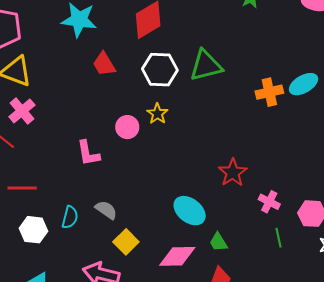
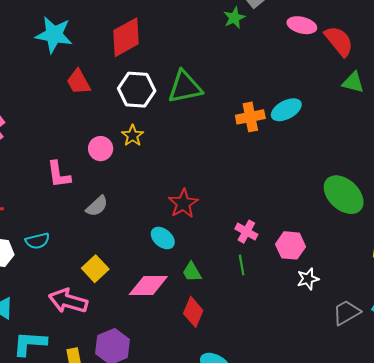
red star: (233, 173) -> (183, 203), moved
gray semicircle: (106, 210) -> (97, 206), moved, turned 100
cyan ellipse: (190, 211) -> (163, 238), size x0.7
cyan semicircle: (70, 217) -> (37, 241), turned 60
green line: (279, 238) -> (242, 265), moved

